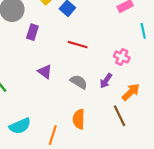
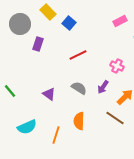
red line: (78, 45) -> (78, 55), turned -42
purple triangle: (45, 72) -> (49, 94), moved
brown line: (119, 116) -> (115, 118), turned -30

